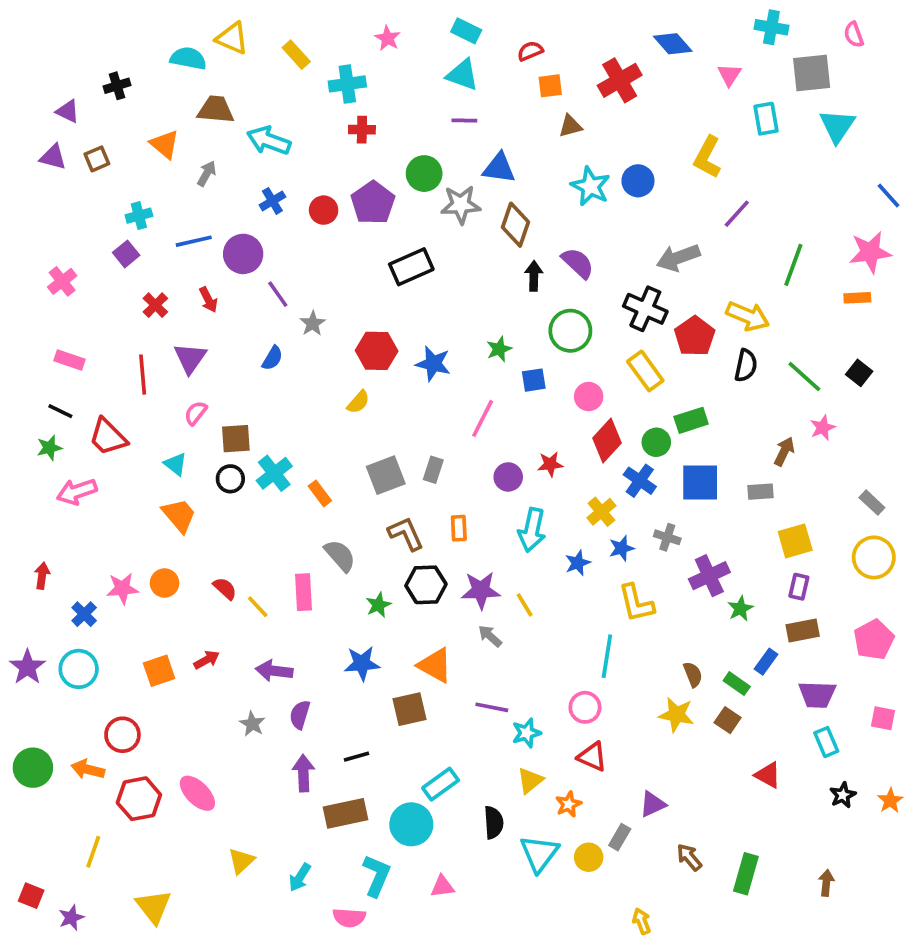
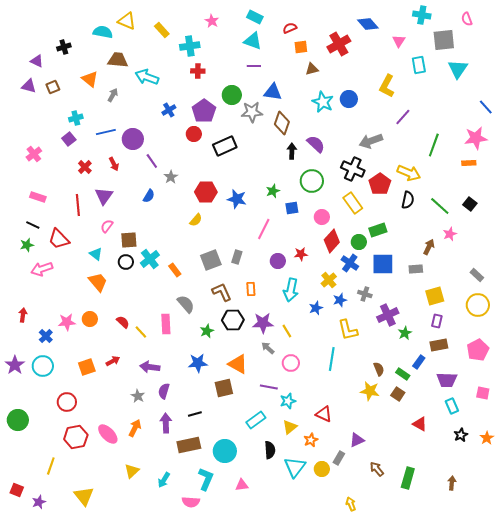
blue cross: (272, 201) -> (169, 110), moved
red circle: (324, 210) -> (194, 134), moved
pink circle: (585, 707) -> (291, 363), moved
orange arrow: (88, 769) -> (135, 428), moved, turned 102
cyan rectangle: (441, 784) -> (256, 420), moved

